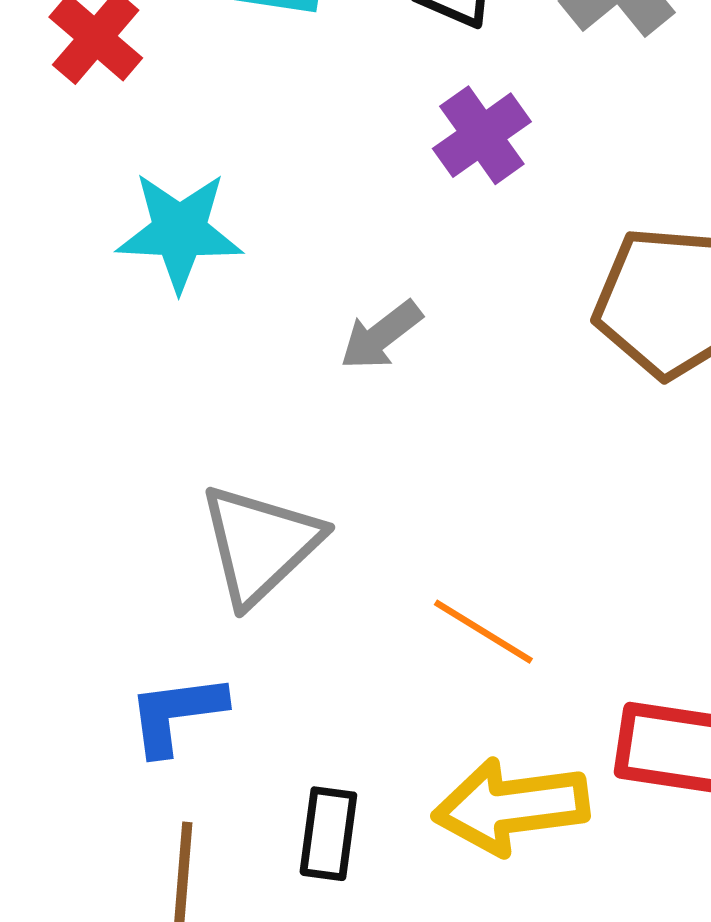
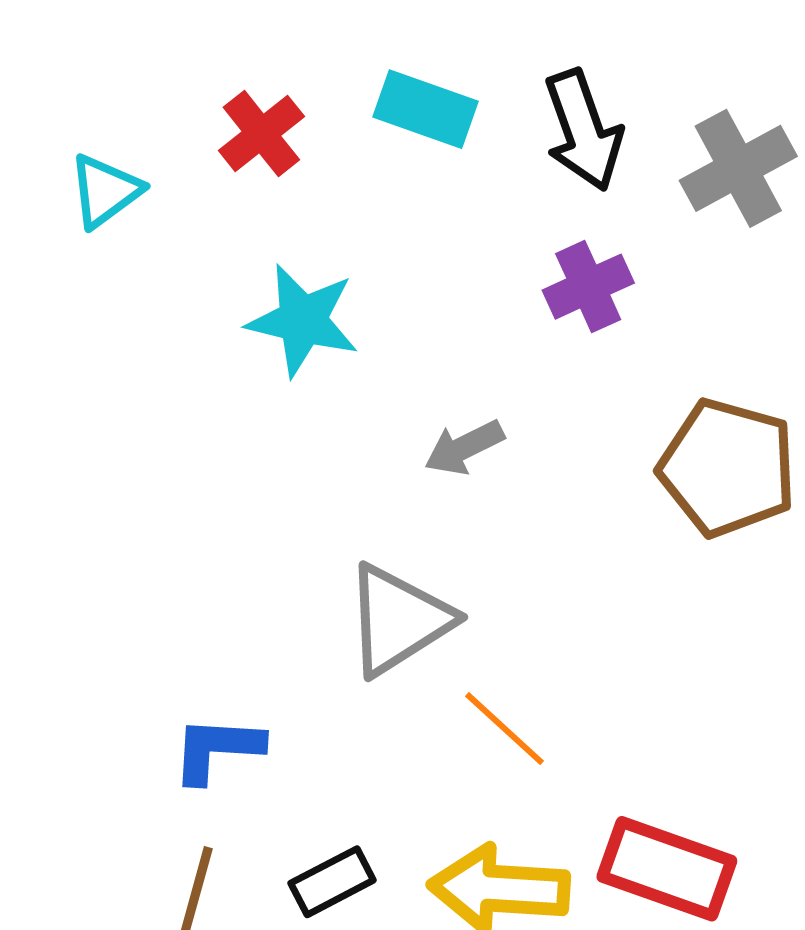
gray triangle: (260, 544) -> (398, 620), moved
black rectangle: (328, 834) -> (332, 882), turned 44

